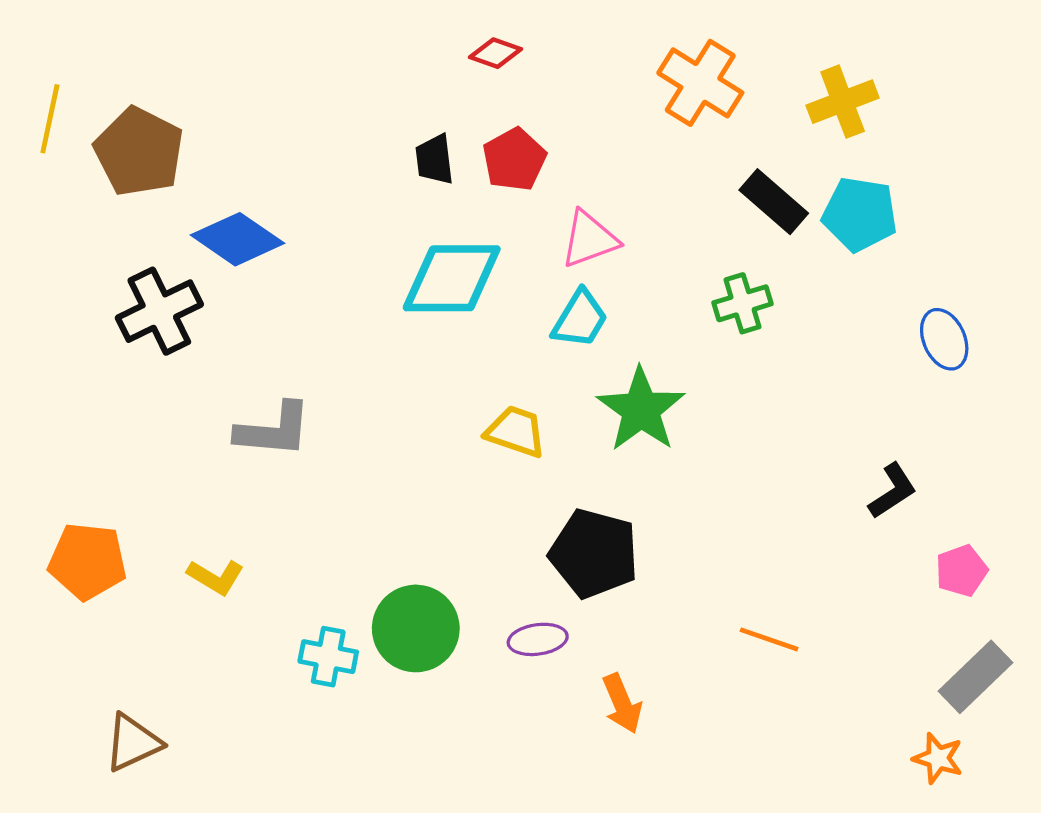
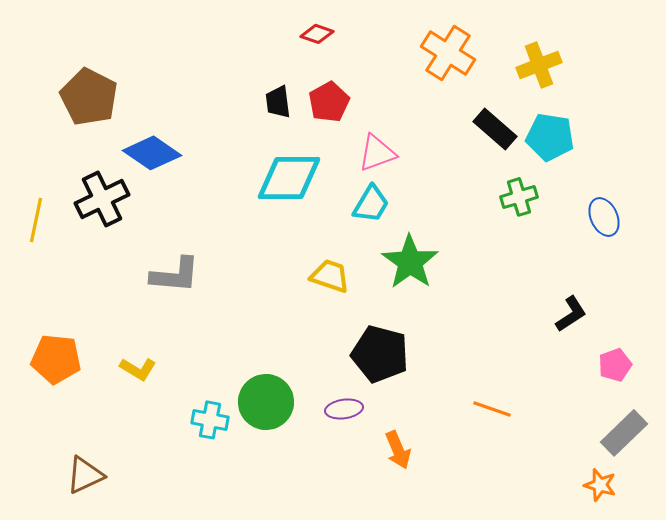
yellow line: (50, 119) -> (36, 220), moved
green cross: (743, 303) -> (519, 197), moved

